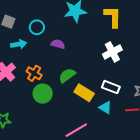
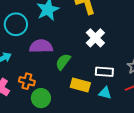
cyan circle: (37, 27) -> (16, 24), moved, size x1.5
purple semicircle: (58, 44) -> (41, 46), size x1.6
green semicircle: (67, 75) -> (63, 62), moved

